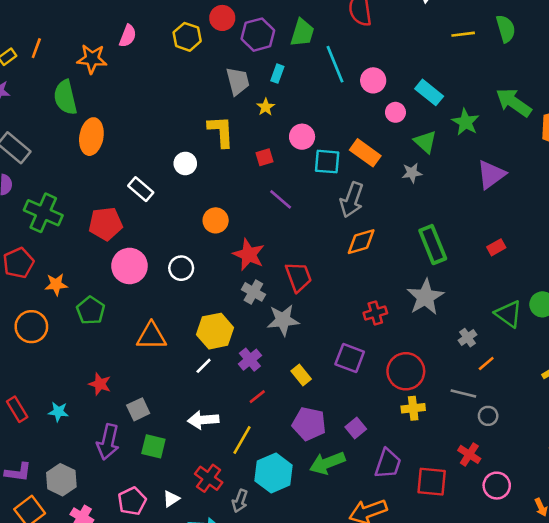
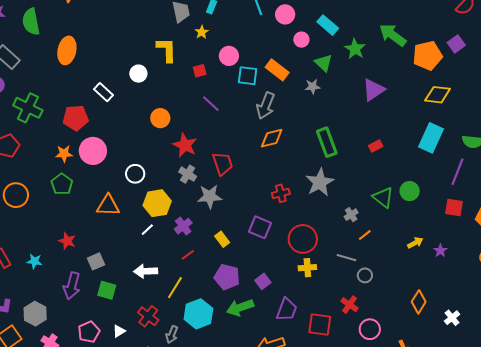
green semicircle: (65, 97) -> (31, 22), moved
white circle: (181, 268) -> (135, 174), moved
orange star: (56, 284) -> (64, 154), moved

